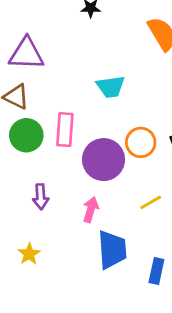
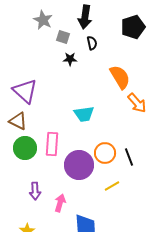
purple triangle: (26, 54) -> (25, 91), turned 40
yellow line: (151, 202) -> (112, 186), moved
pink arrow: (91, 210) -> (60, 203), moved

